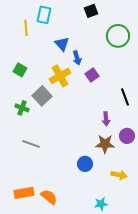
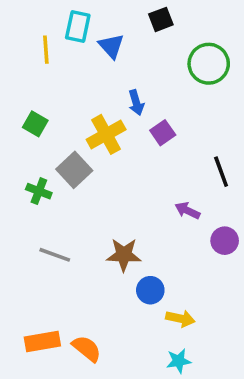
blue triangle: (62, 44) -> (111, 46), moved
purple arrow: (106, 119) -> (187, 211), turned 120
brown star: (105, 144) -> (124, 255), moved
yellow arrow: (119, 175) -> (180, 318), moved

